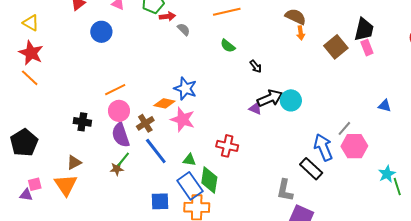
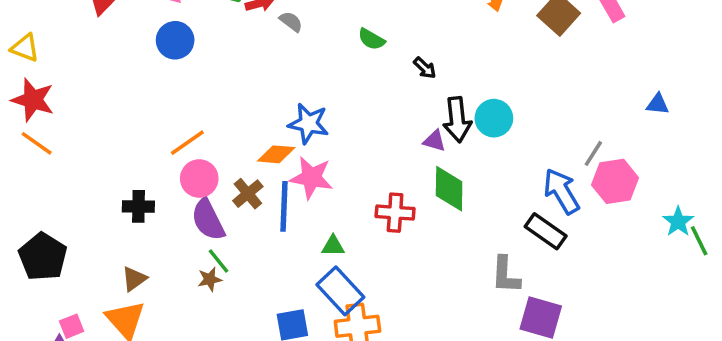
blue circle: (101, 32) -> (175, 40), moved
black arrow: (270, 98) -> (457, 120), turned 115
blue line: (156, 151) -> (284, 206), moved, turned 48
green line: (123, 159) -> (219, 261), turned -70
green diamond: (209, 180) -> (449, 189), moved

